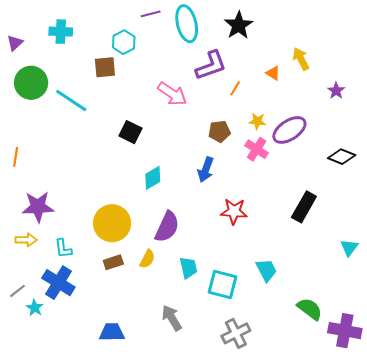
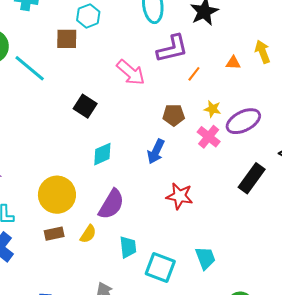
orange triangle: (273, 73) -> (233, 63), turned -35
black rectangle: (304, 207) -> (252, 178), moved

